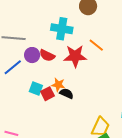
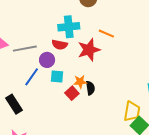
red semicircle: (47, 55) -> (60, 45), moved
cyan square: (36, 89) -> (57, 76), moved
black semicircle: (67, 93) -> (90, 88), turned 72

